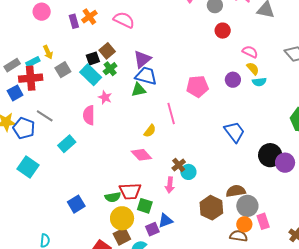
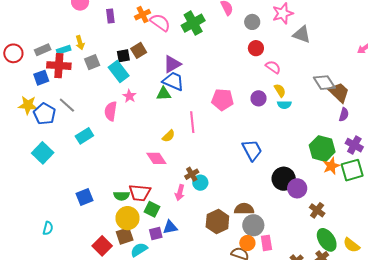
orange cross: (89, 17) -> (142, 15), moved
pink semicircle: (250, 52) -> (273, 67), moved
green cross: (110, 69) -> (193, 23), moved, size x1.6

